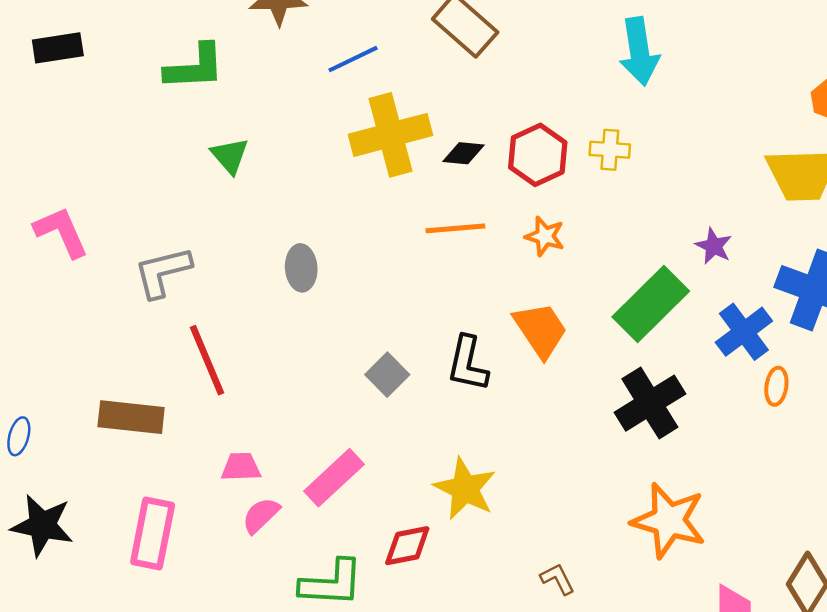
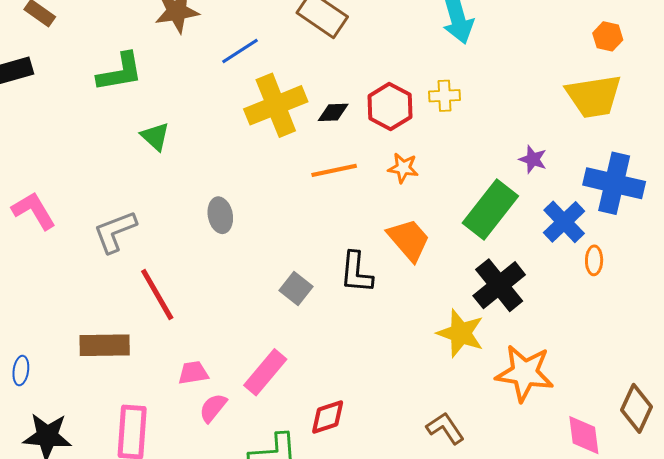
yellow star: (465, 489) -> (461, 333), moved
brown L-shape: (557, 579) -> (445, 428), size x1.4

